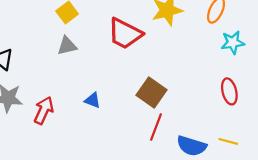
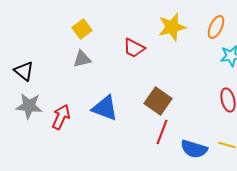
red trapezoid: (125, 34) -> (134, 48), size x0.7
blue triangle: (93, 100) -> (105, 108), size x1.8

